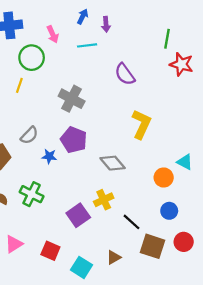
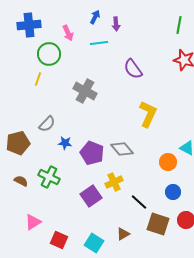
green line: (167, 39) -> (179, 25), moved
purple pentagon: (74, 140) -> (92, 153), moved
red square: (50, 251) -> (59, 240), moved

